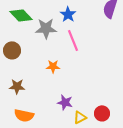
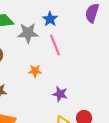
purple star: (65, 102) -> (60, 94), moved

